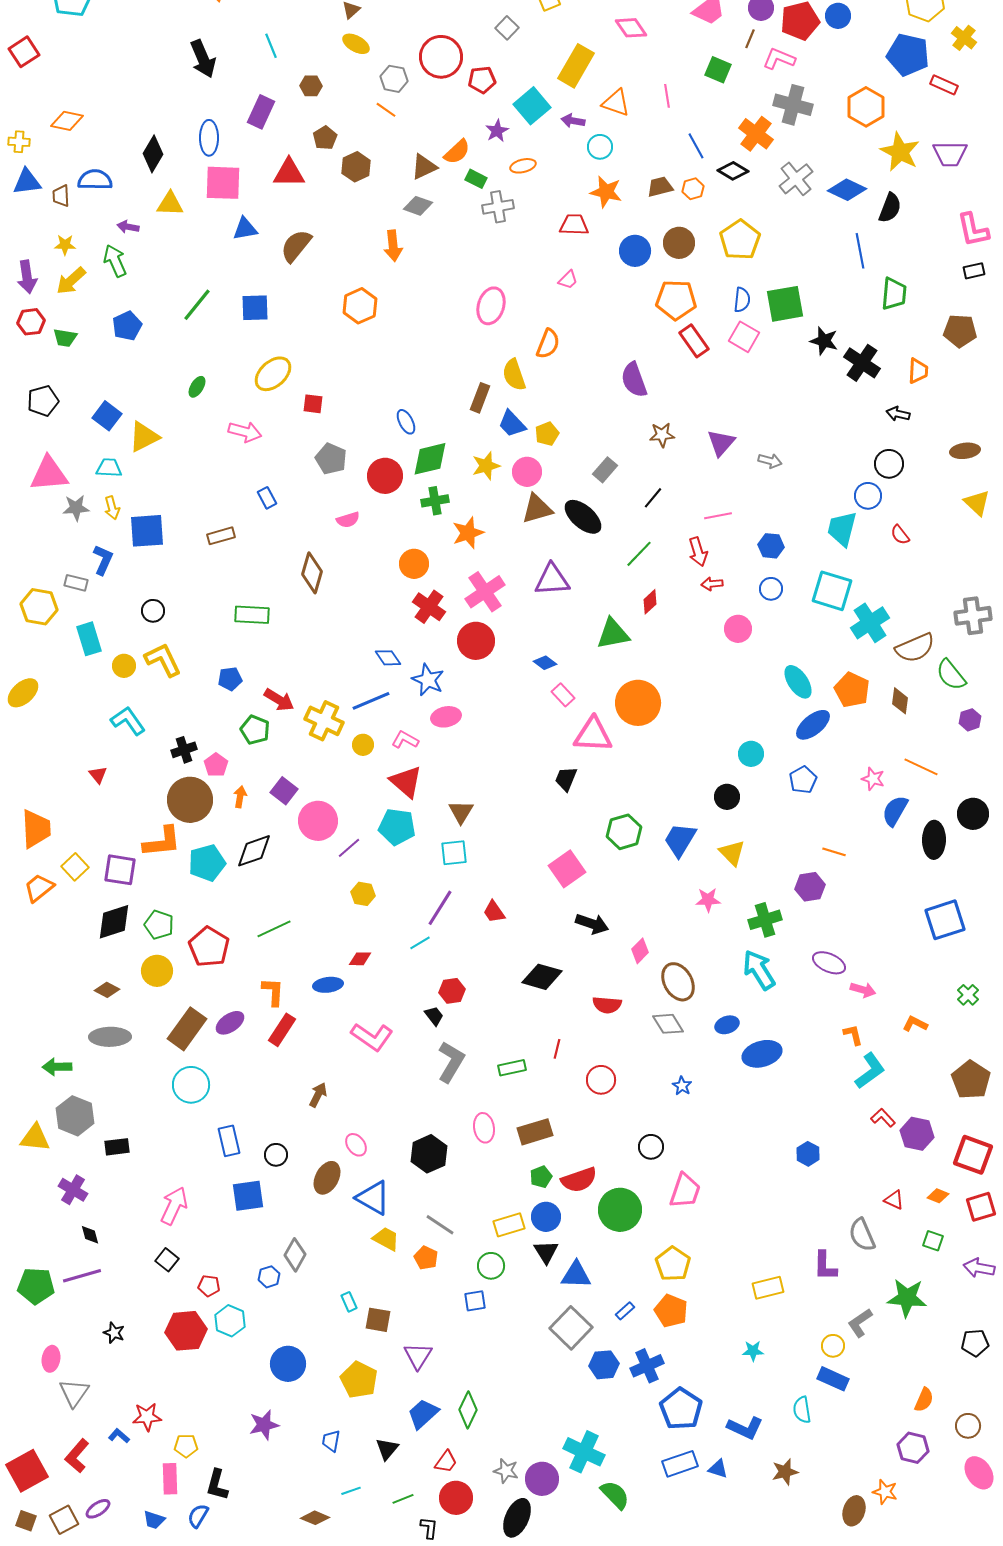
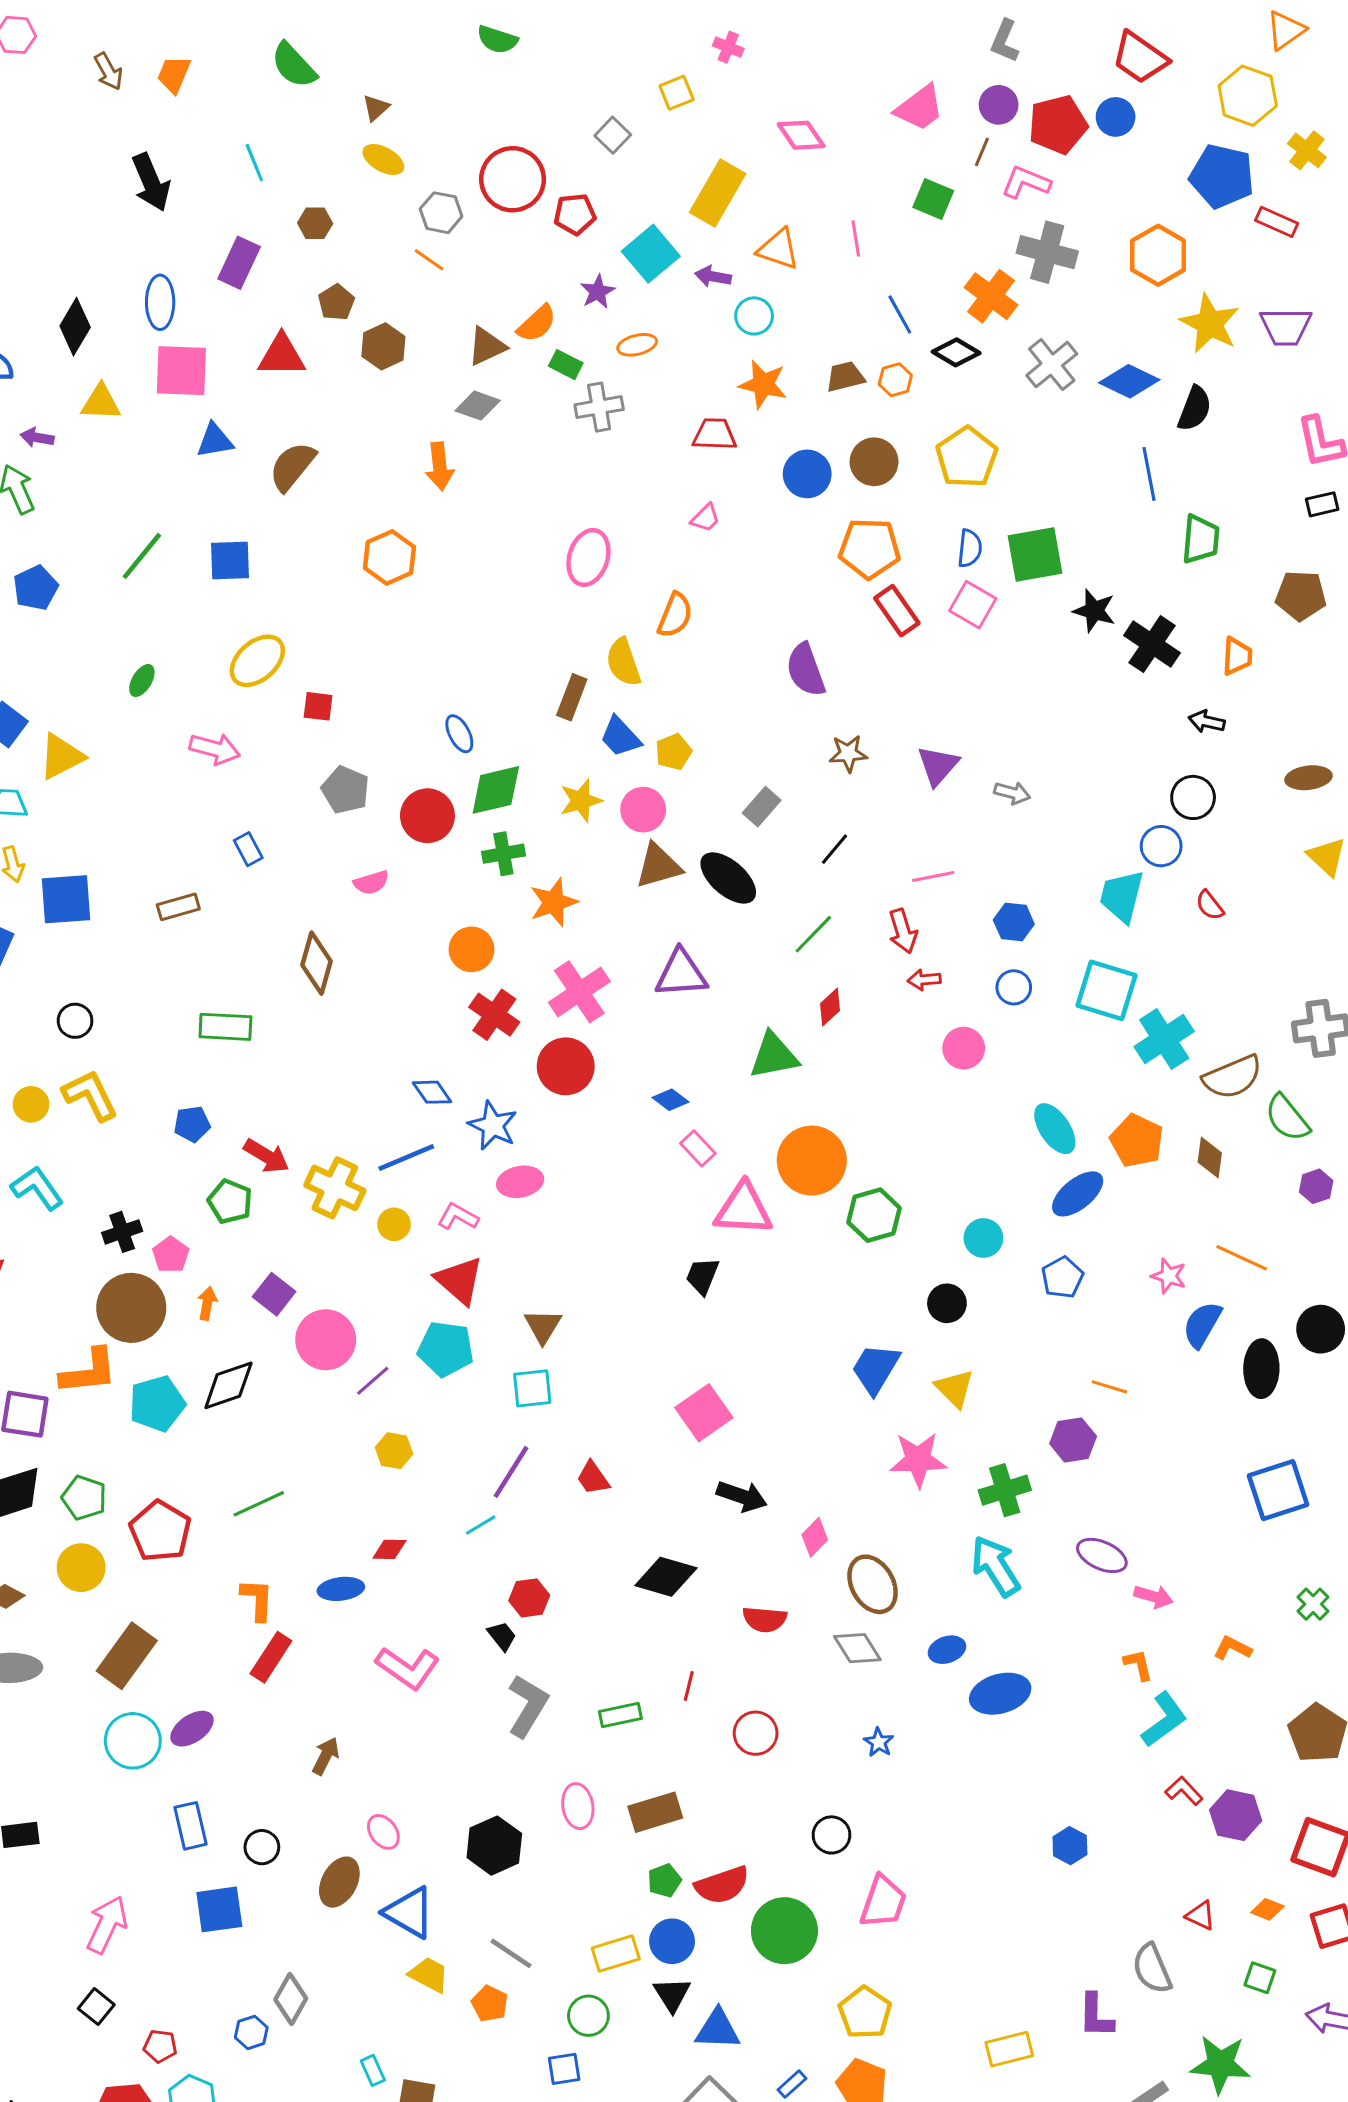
green hexagon: (624, 832) -> (874, 1215), moved
pink star: (708, 900) -> (918, 1460), size x1.5
purple ellipse: (230, 1023) -> (192, 1729), moved

